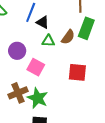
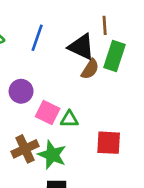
black triangle: (43, 22) -> (81, 47), moved, size x1.5
green triangle: (48, 41) -> (69, 119), moved
red square: (77, 72) -> (109, 143), moved

